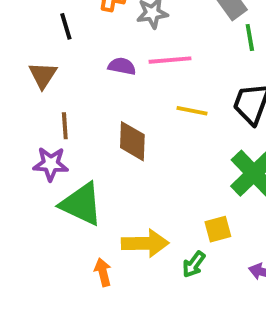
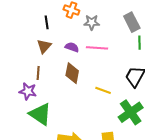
brown triangle: (43, 75) -> (44, 46), moved
yellow line: (192, 111) -> (103, 90), moved
brown diamond: (132, 141) -> (72, 73), moved

